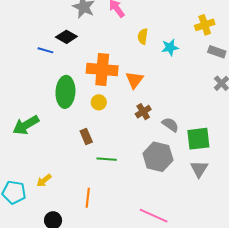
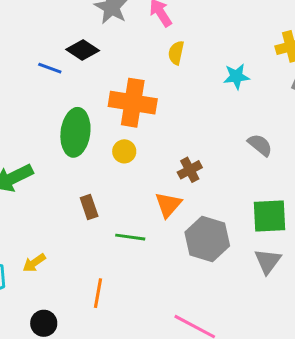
yellow semicircle: (143, 36) -> (176, 53), moved
orange triangle: (135, 80) -> (168, 205), moved
gray semicircle: (170, 125) -> (260, 145), moved
brown rectangle: (86, 137) -> (89, 207), moved

